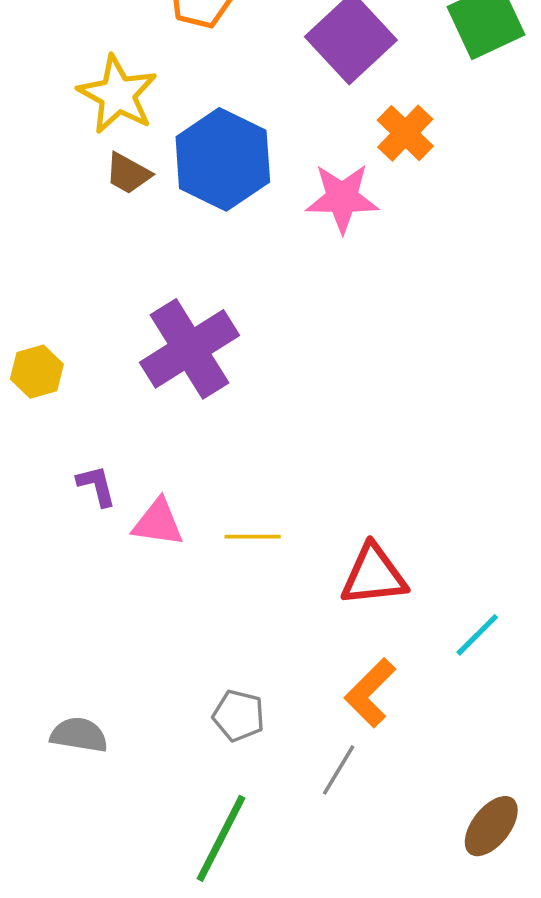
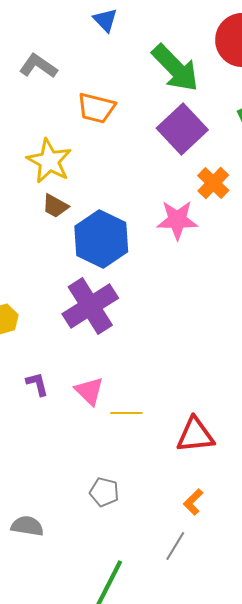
blue hexagon: (223, 159) -> (101, 239), moved
pink triangle: (158, 523) -> (89, 391), moved, turned 36
orange L-shape: (370, 693) -> (193, 502), size x0.7
gray pentagon: (239, 716) -> (104, 492), moved

